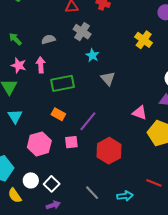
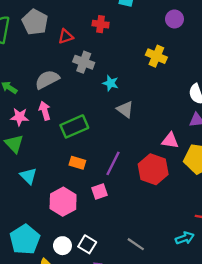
gray semicircle: (48, 39) -> (47, 80), size x1.5
cyan star: (92, 55) -> (111, 83), moved
red hexagon: (109, 151) -> (153, 169), moved
cyan arrow: (125, 196) -> (185, 238), moved

